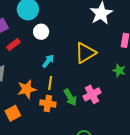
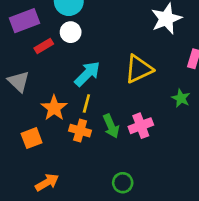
white circle: (41, 32) -> (71, 32), moved
cyan arrow: (48, 61) -> (87, 74), size x1.5
orange star: (27, 89) -> (54, 108), turned -30

